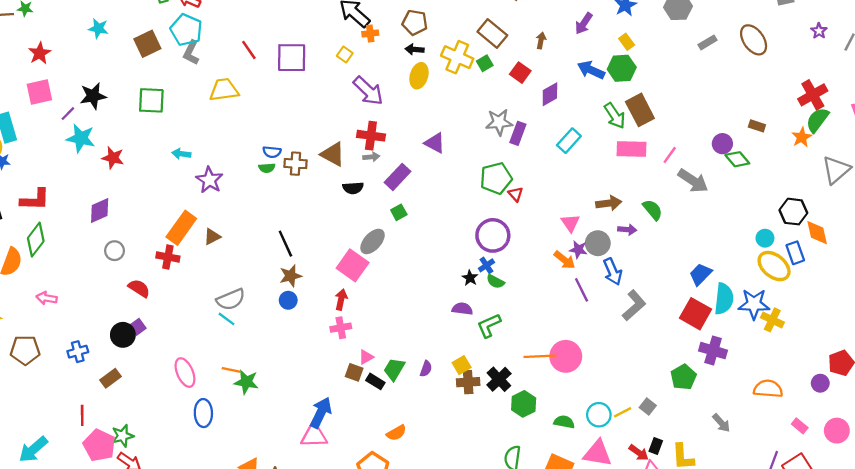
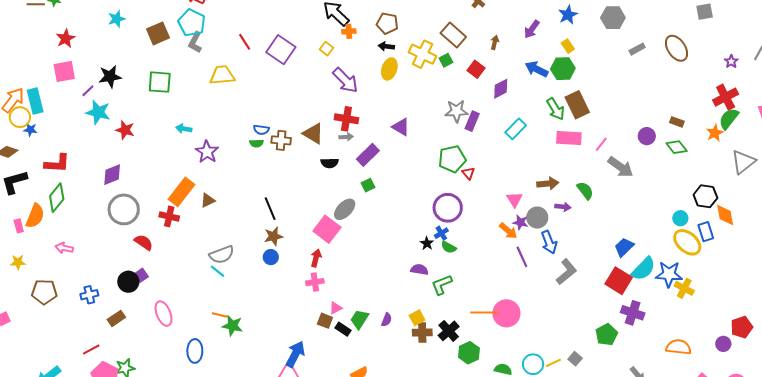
cyan star: (98, 28) -> (117, 19), turned -30
purple star: (819, 31) -> (731, 62), moved
purple square: (292, 58) -> (281, 50), turned 32
green diamond: (737, 159) -> (677, 147), moved
gray circle: (115, 251) -> (124, 209), size x1.8
cyan semicircle: (724, 299) -> (643, 269), turned 36
pink ellipse: (185, 373) -> (163, 314), moved
red line: (82, 415) -> (91, 349), turned 60

